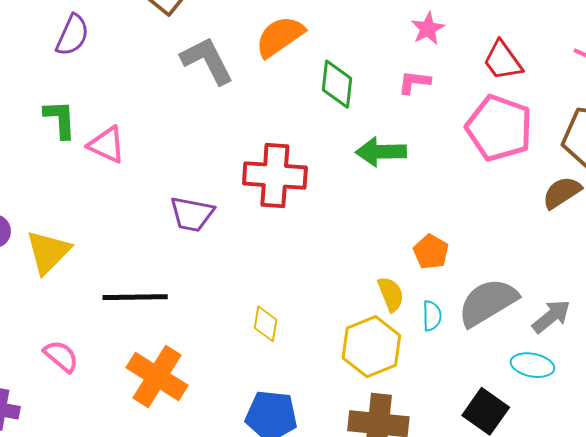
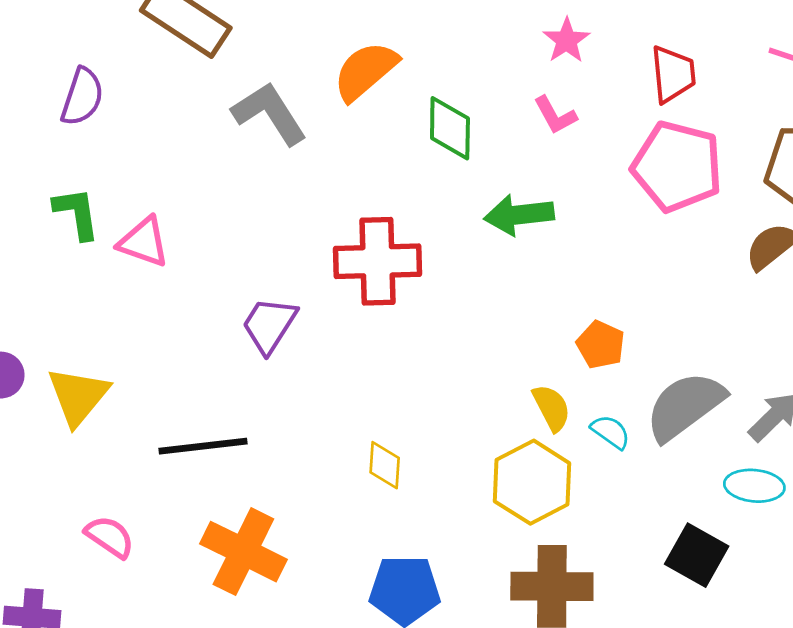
red trapezoid: (503, 61) -> (673, 74), turned -144
pink L-shape: (414, 82) -> (555, 115), turned -120
purple trapezoid: (192, 214) -> (269, 325), turned 117
cyan semicircle: (432, 316) -> (611, 432), turned -48

